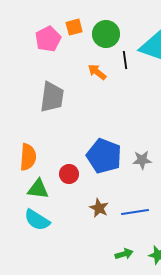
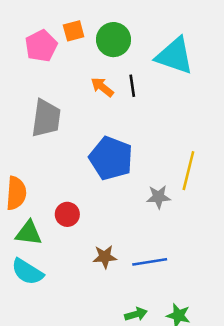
black line: (125, 60) -> (132, 86), moved
blue pentagon: (104, 156) -> (111, 158), moved
brown star: (99, 208) -> (105, 257), turned -30

